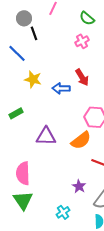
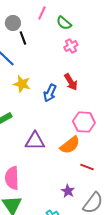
green semicircle: (87, 18) -> (64, 23), moved
blue arrow: (61, 88) -> (50, 93), turned -66

